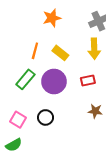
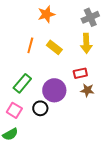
green rectangle: (25, 79) -> (22, 83), moved
purple circle: (54, 81) -> (54, 90), moved
brown star: (95, 111) -> (87, 90), moved

